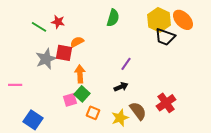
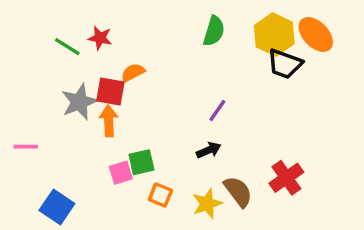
green semicircle: (113, 18) -> (214, 31), moved
orange arrow: (80, 74) -> (109, 121), moved
green square: (82, 94) -> (141, 162), turned 35

